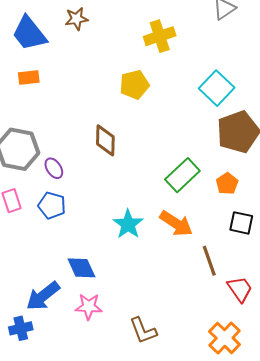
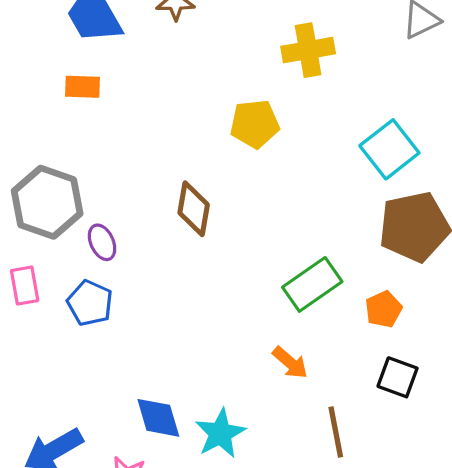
cyan star: (128, 224) -> (220, 433), moved
orange arrow: (176, 224) -> (290, 363), size x0.7
blue diamond: (81, 268) -> (158, 418), moved

